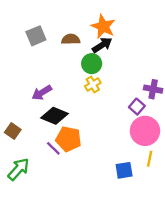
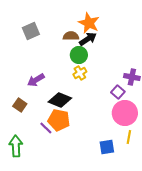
brown semicircle: (71, 39) -> (71, 36), moved
black diamond: (55, 116) -> (60, 100), moved
brown square: (13, 131) -> (20, 105), moved
green arrow: (19, 169) -> (16, 146), turned -45

